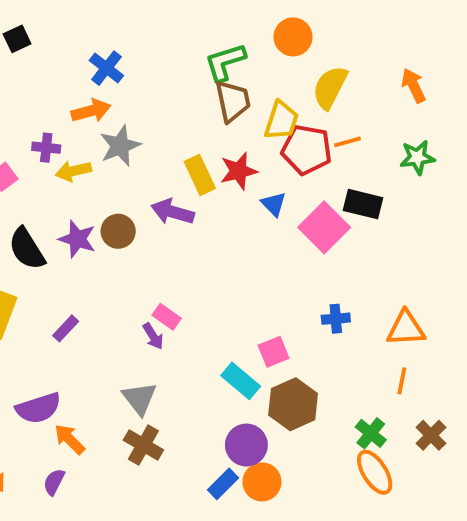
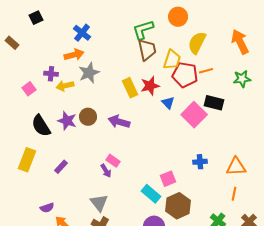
orange arrow: (414, 86) -> (240, 42), size x1.4
purple arrow: (173, 212) -> (119, 122), moved
purple semicircle: (38, 408) -> (47, 208), size x0.6

